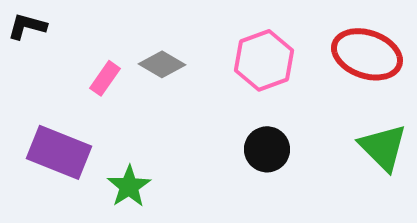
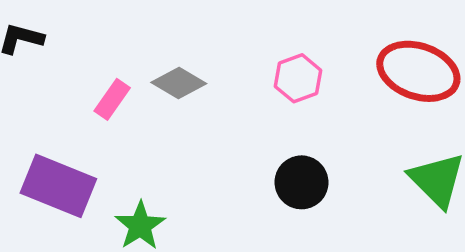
pink hexagon: (264, 60) -> (298, 78), size x0.7

